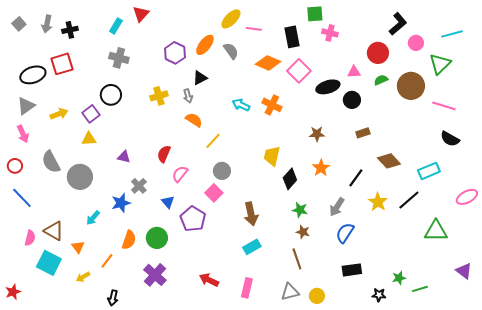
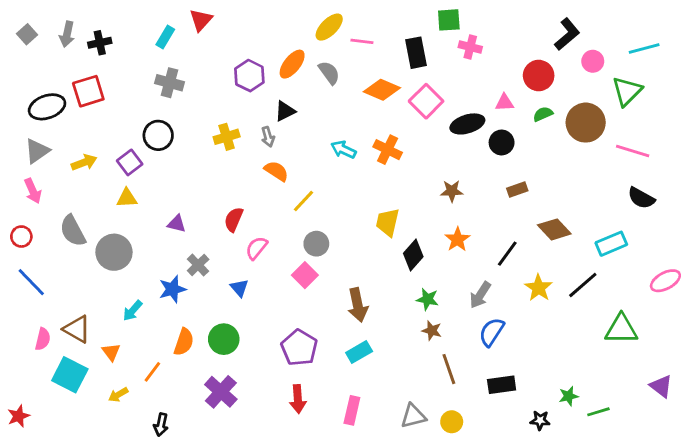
purple pentagon: (193, 219) -> (299, 348), moved
brown line: (297, 259) -> (449, 369), moved
red arrow: (209, 280) -> (298, 399), turned -120

